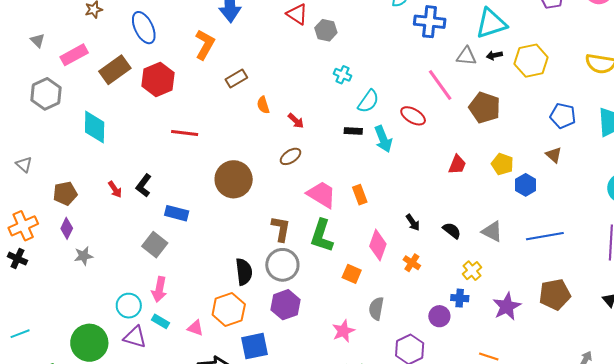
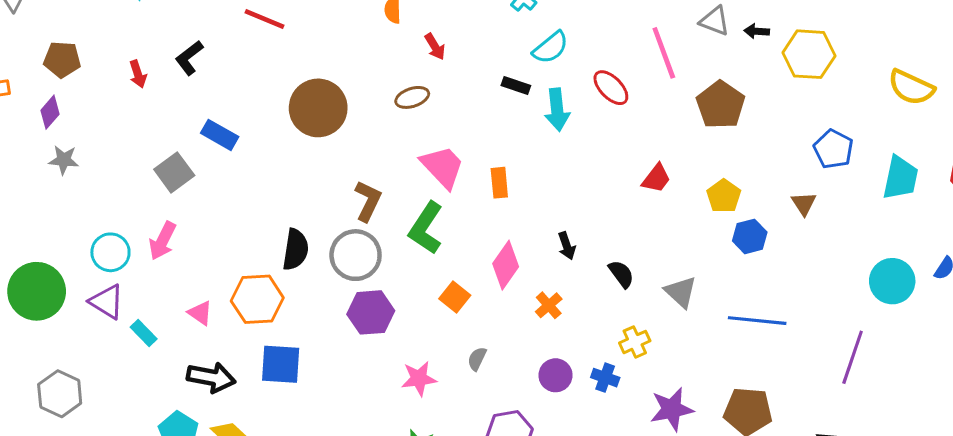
black L-shape: (144, 185) -> (189, 58), moved
purple hexagon: (285, 305) -> (371, 312), moved
gray semicircle: (376, 309) -> (477, 359), size x0.7
purple circle: (439, 316) -> (556, 375), moved
cyan rectangle: (161, 321) -> (144, 333), moved

